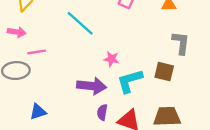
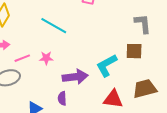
pink star: (111, 59) -> (46, 58), moved
purple semicircle: (102, 112) -> (62, 98), moved

